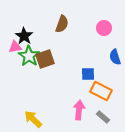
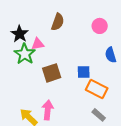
pink triangle: (15, 47) -> (38, 44), moved
brown square: (45, 59) -> (52, 73), moved
pink arrow: (79, 110) -> (48, 110), moved

